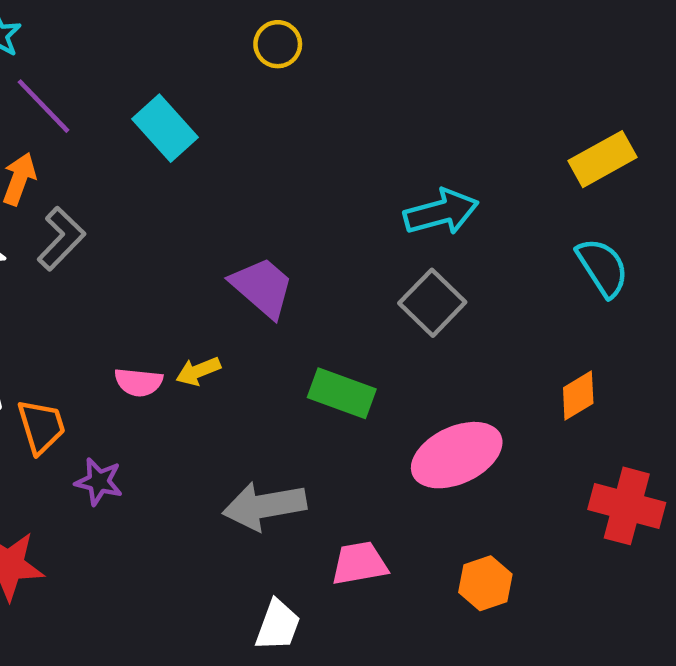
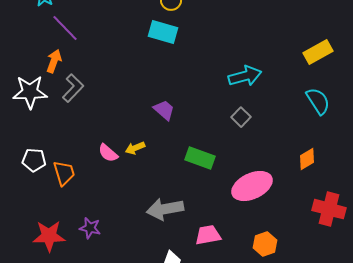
cyan rectangle: (165, 128) -> (163, 32), moved, turned -32
purple trapezoid: (262, 287) -> (164, 110), size x0.7
gray square: (432, 303) -> (241, 117), size x0.7
pink semicircle: (139, 382) -> (108, 153), turned 35
purple star: (99, 482) -> (90, 228), moved

